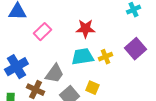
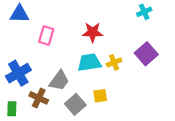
pink rectangle: (42, 32) -> (46, 36), turned -30
yellow square: (92, 88) -> (100, 96), turned -32

